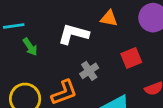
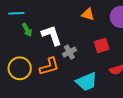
white L-shape: (73, 34) -> (52, 35), moved, turned 50

